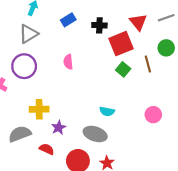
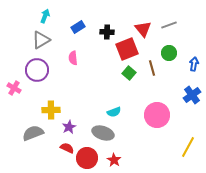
pink semicircle: (68, 62) -> (73, 58), moved
cyan semicircle: (107, 111) -> (114, 112), turned -32
pink circle: (153, 115) -> (157, 115), size x1.6
red semicircle: (47, 149) -> (67, 148), moved

